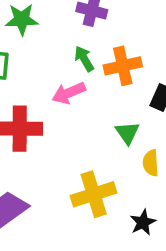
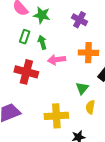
green arrow: (84, 59) -> (42, 42), moved

